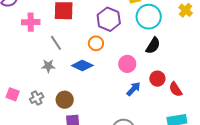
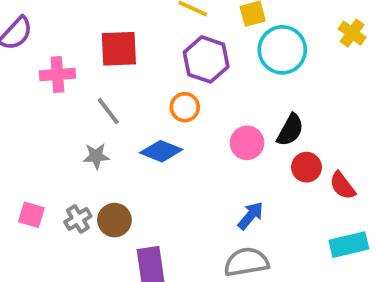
black semicircle: (153, 46) -> (290, 130), moved
blue arrow: (134, 89) -> (251, 216), moved
brown circle: (65, 100) -> (114, 220), moved

